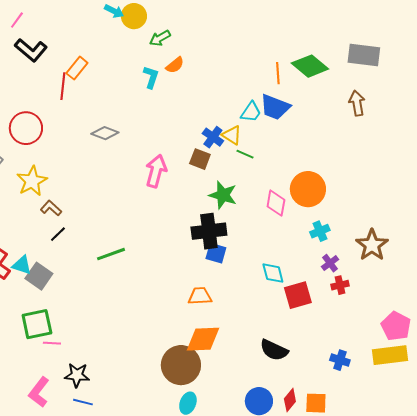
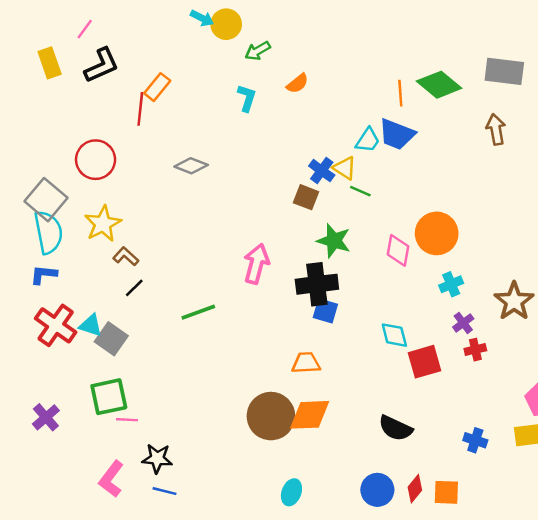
black L-shape: (31, 50) -> (102, 65), turned -64
orange semicircle: (175, 65) -> (298, 83), moved
pink arrow: (156, 171) -> (256, 264), moved
brown circle: (181, 365) -> (271, 416), moved

